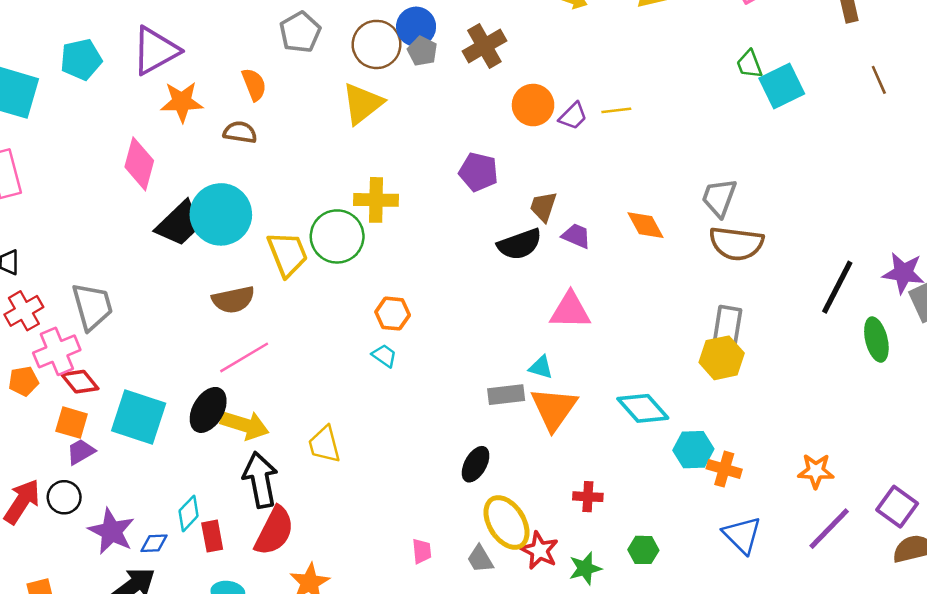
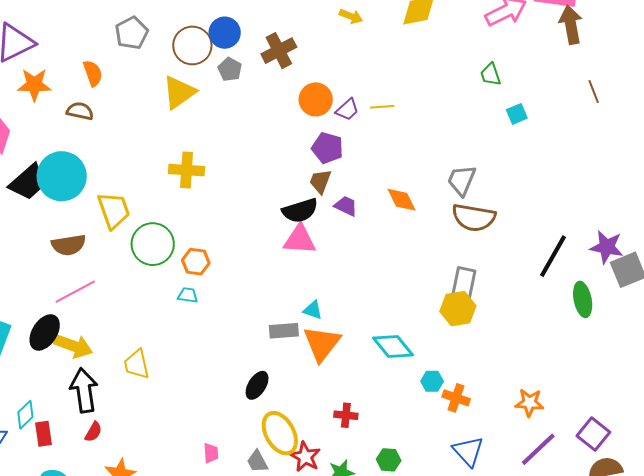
gray pentagon: (422, 51) -> (230, 69), moved
cyan square: (782, 86) -> (517, 114), moved, size x0.6
purple pentagon: (478, 172) -> (327, 148), moved
green circle: (337, 236) -> (153, 244), moved
pink triangle: (570, 310) -> (300, 240), moved
cyan trapezoid: (384, 356) -> (188, 295), turned -30
cyan hexagon: (693, 450) -> (432, 381), size x0.7
red semicircle: (274, 531) -> (93, 432), size x0.5

